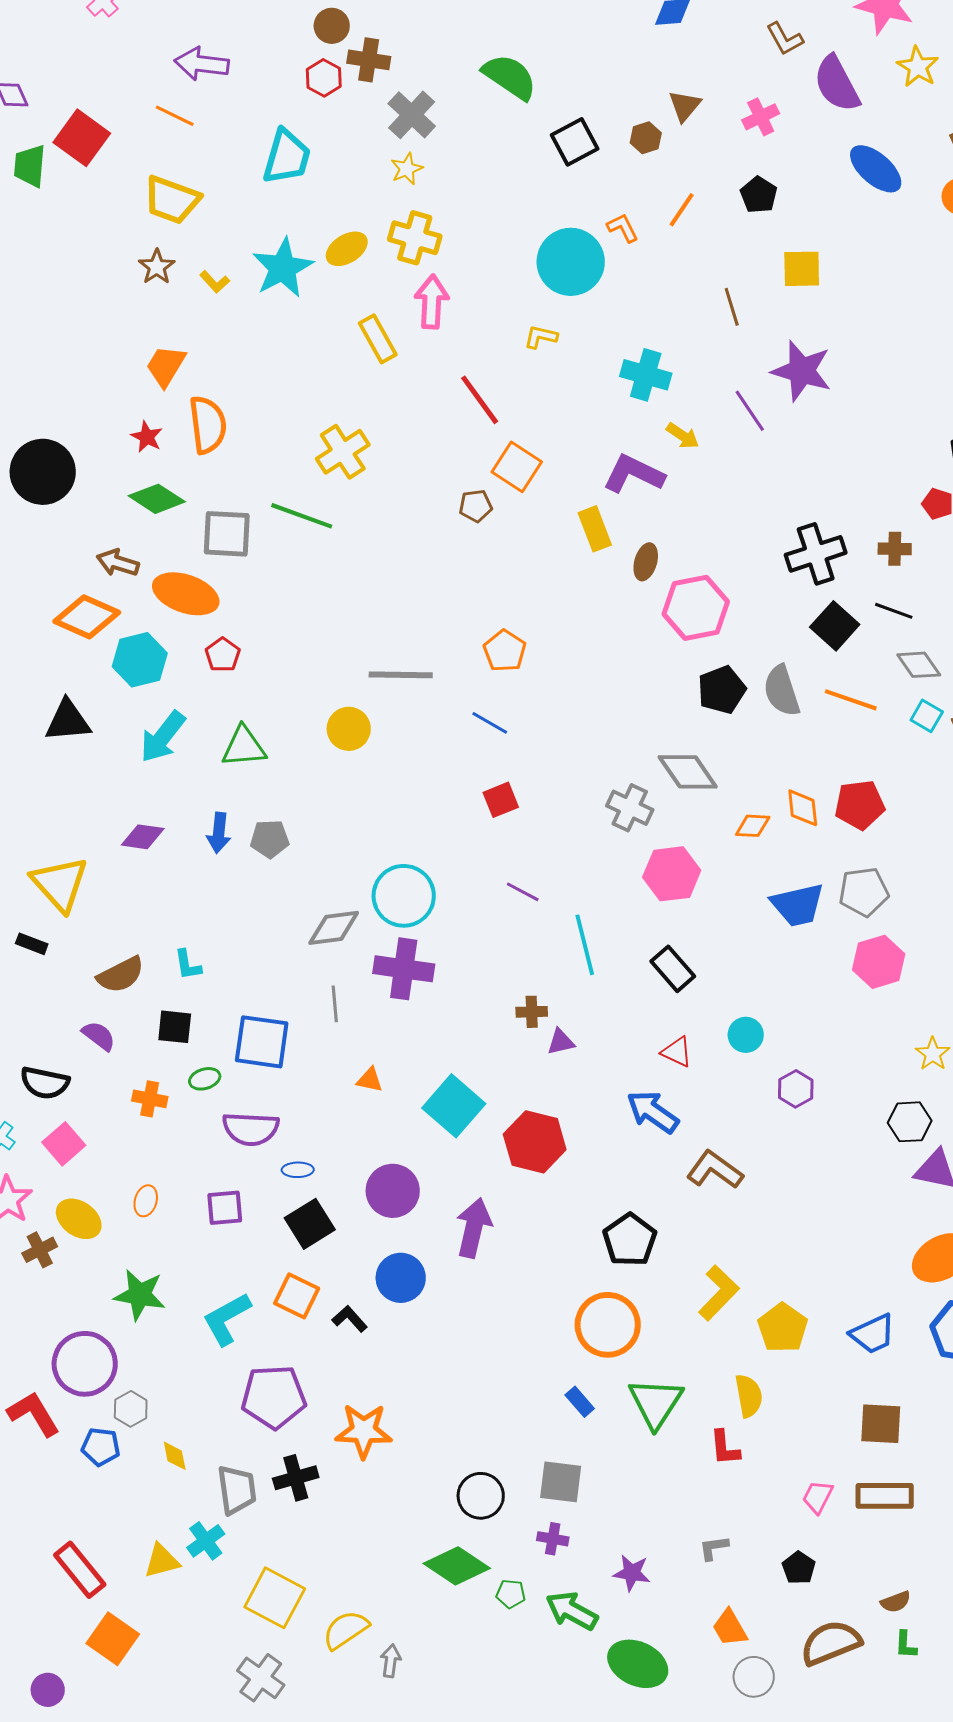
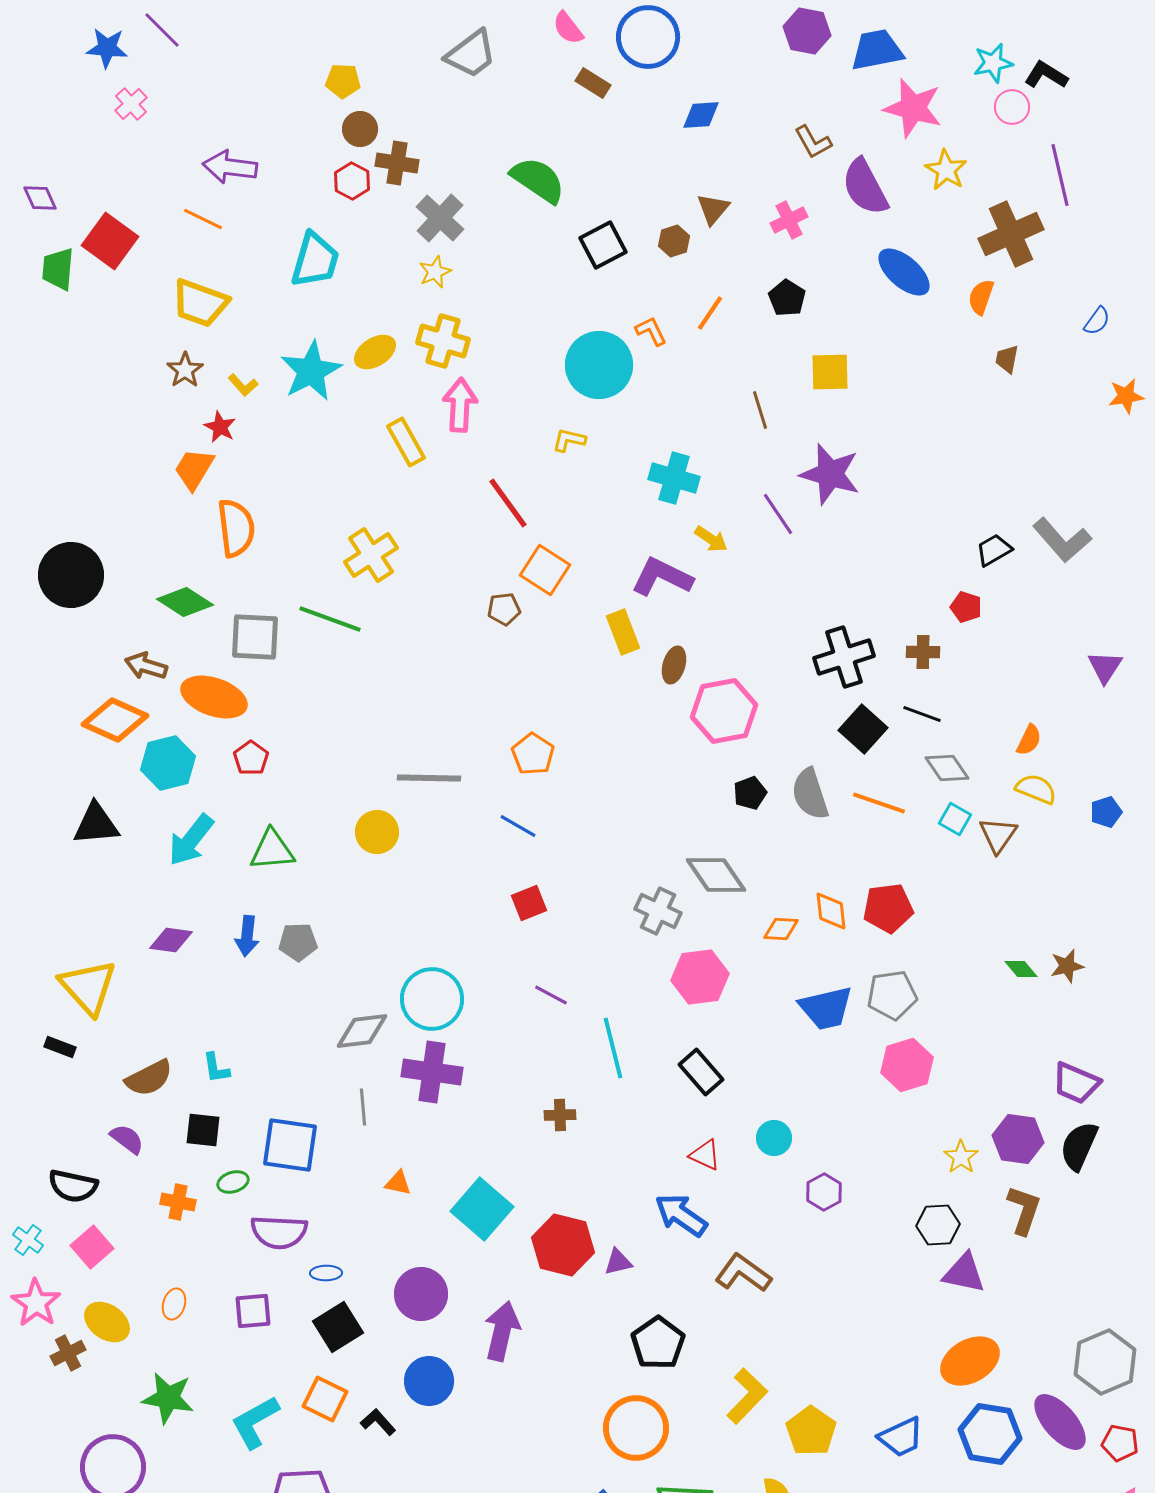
red star: (147, 437) -> (220, 427), moved
black pentagon: (722, 690) -> (750, 793), size x0.7
purple triangle: (561, 1042) -> (618, 1262), moved

